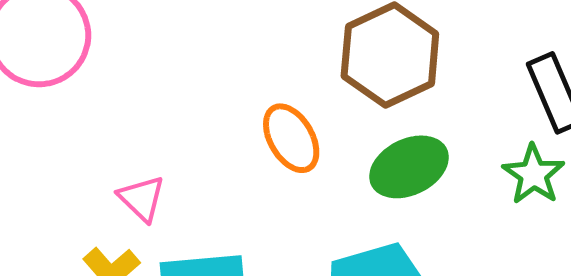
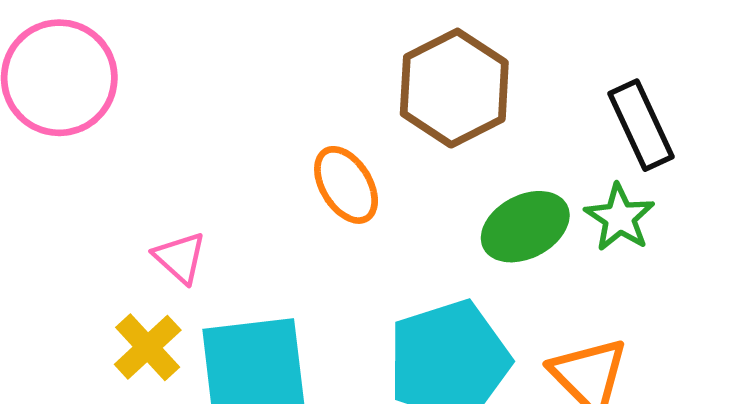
green ellipse: (409, 167) -> (525, 227), moved

